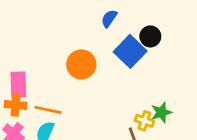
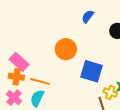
blue square: (130, 51) -> (92, 71), moved, turned -30
pink rectangle: (18, 85) -> (19, 62), turned -48

